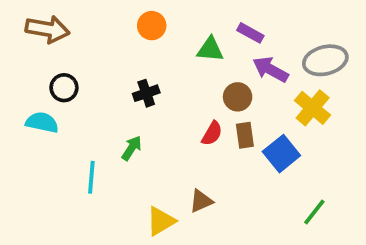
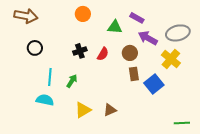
cyan semicircle: (42, 122) -> (45, 100), moved
red semicircle: (212, 133) -> (103, 54), moved
cyan line: (91, 177) -> (50, 77), moved
green line: (314, 212) -> (182, 123), moved, turned 49
yellow triangle: (161, 221) -> (83, 110), moved

